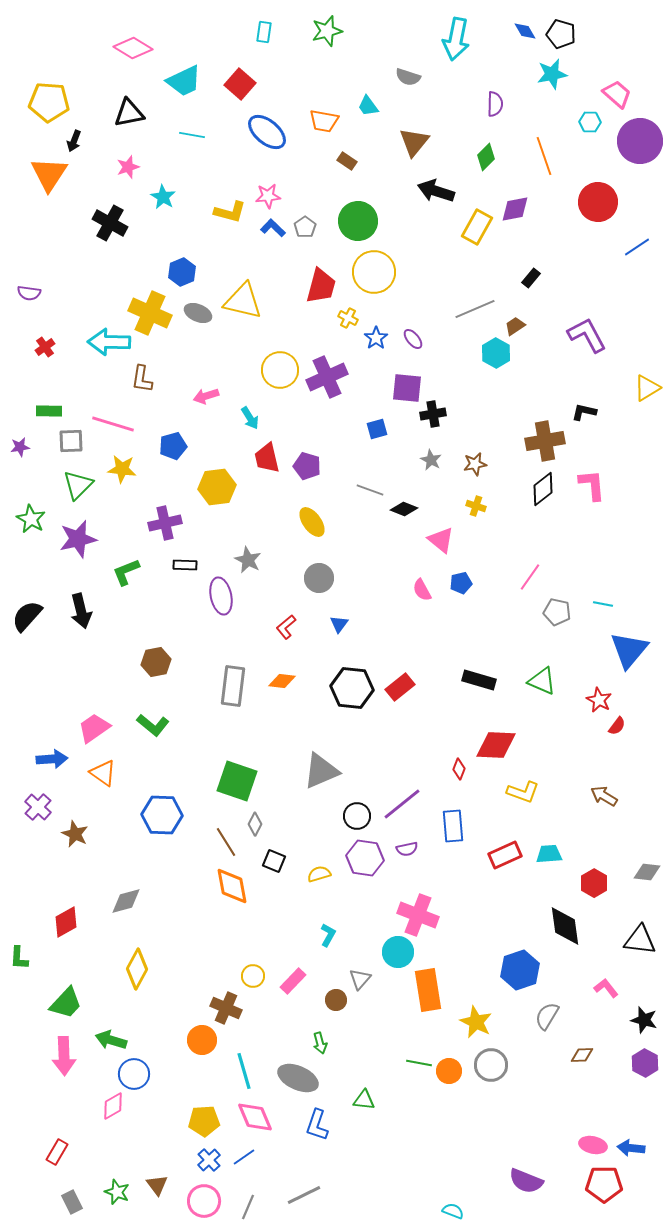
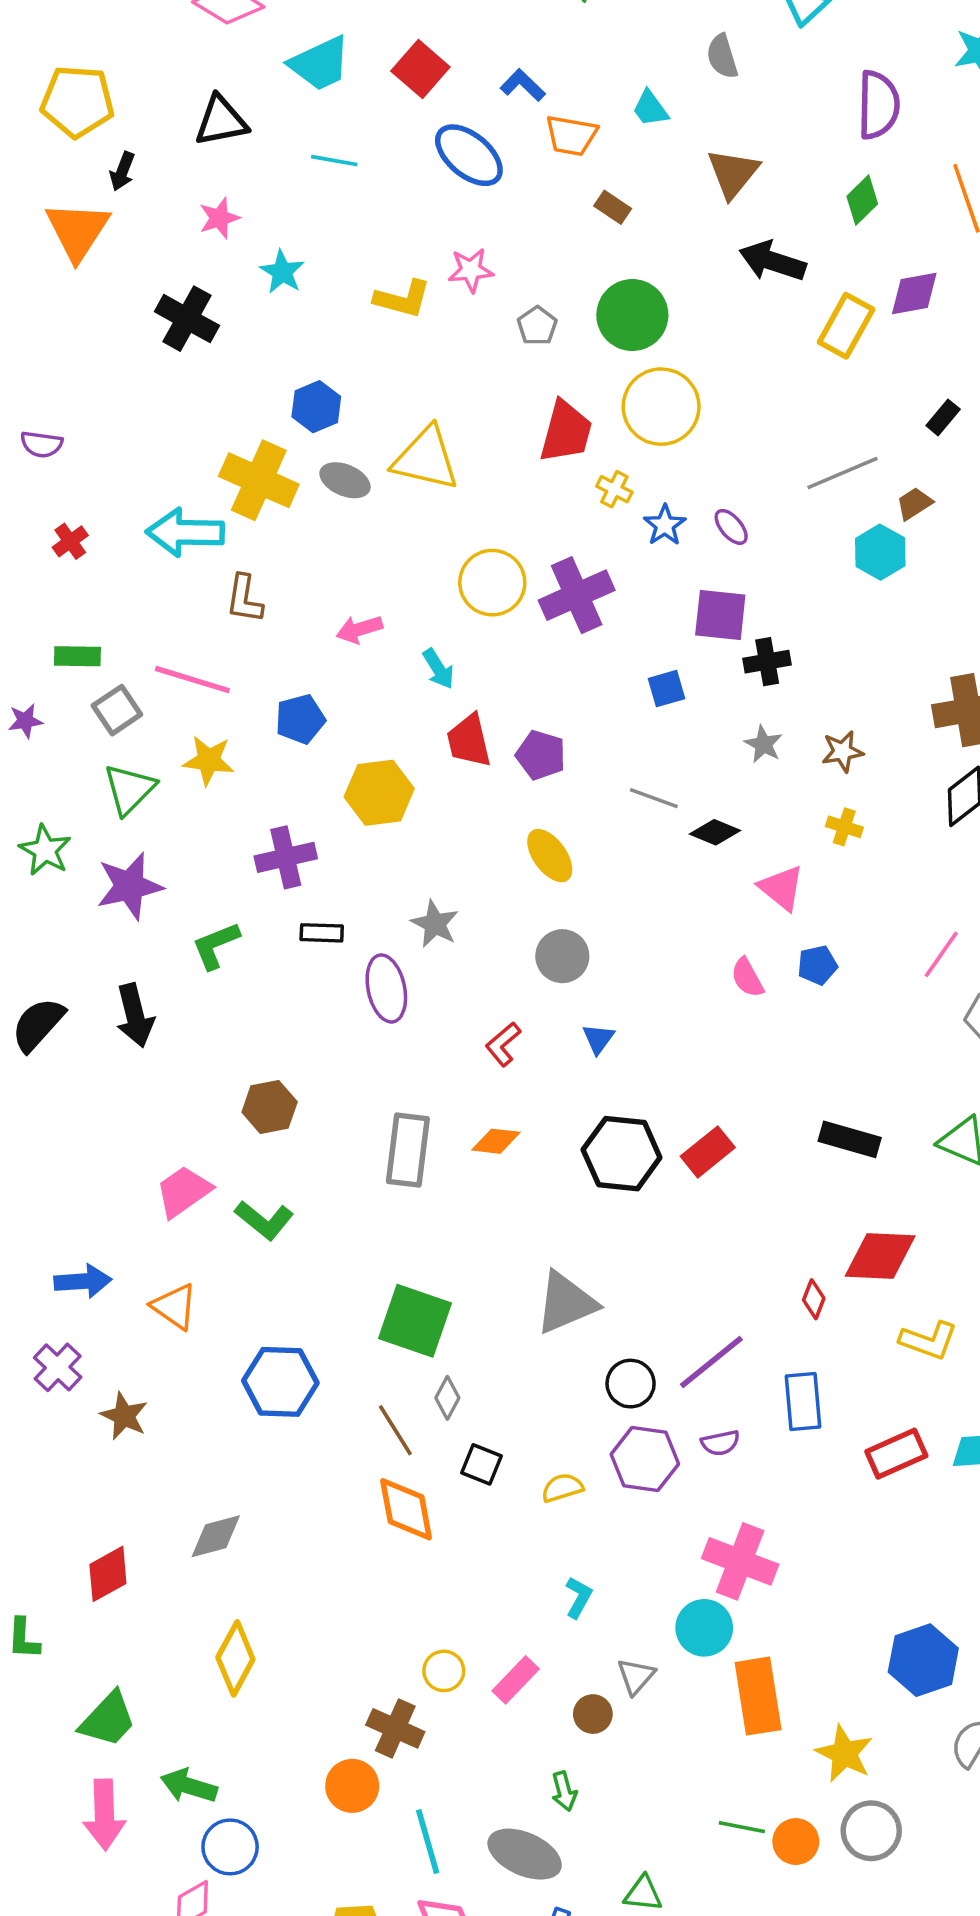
gray semicircle: (408, 77) -> (722, 56), turned 55
purple semicircle: (495, 104) -> (878, 105), size x1.5
blue L-shape: (273, 228) -> (523, 85), moved
gray square: (71, 441) -> (117, 710), turned -32
pink trapezoid: (94, 728) -> (183, 1191), moved

